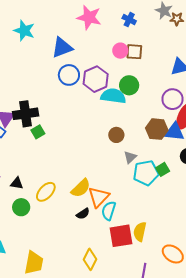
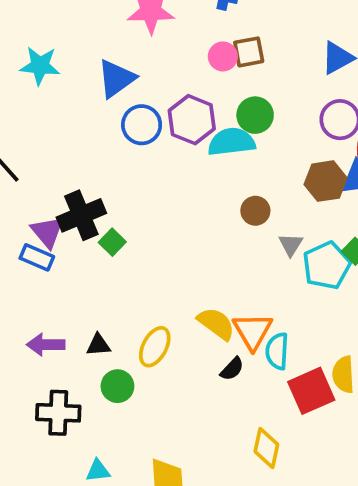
yellow semicircle: (81, 188) -> (216, 324), turned -85

